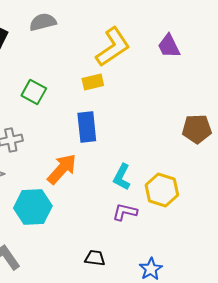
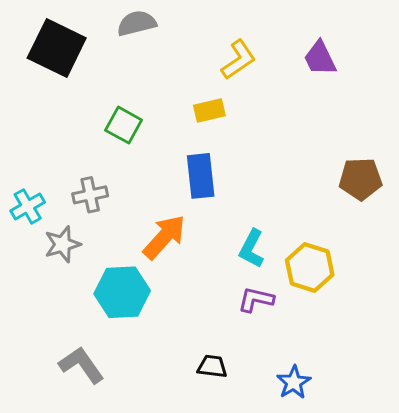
yellow L-shape: (113, 47) -> (238, 60), size x0.7

